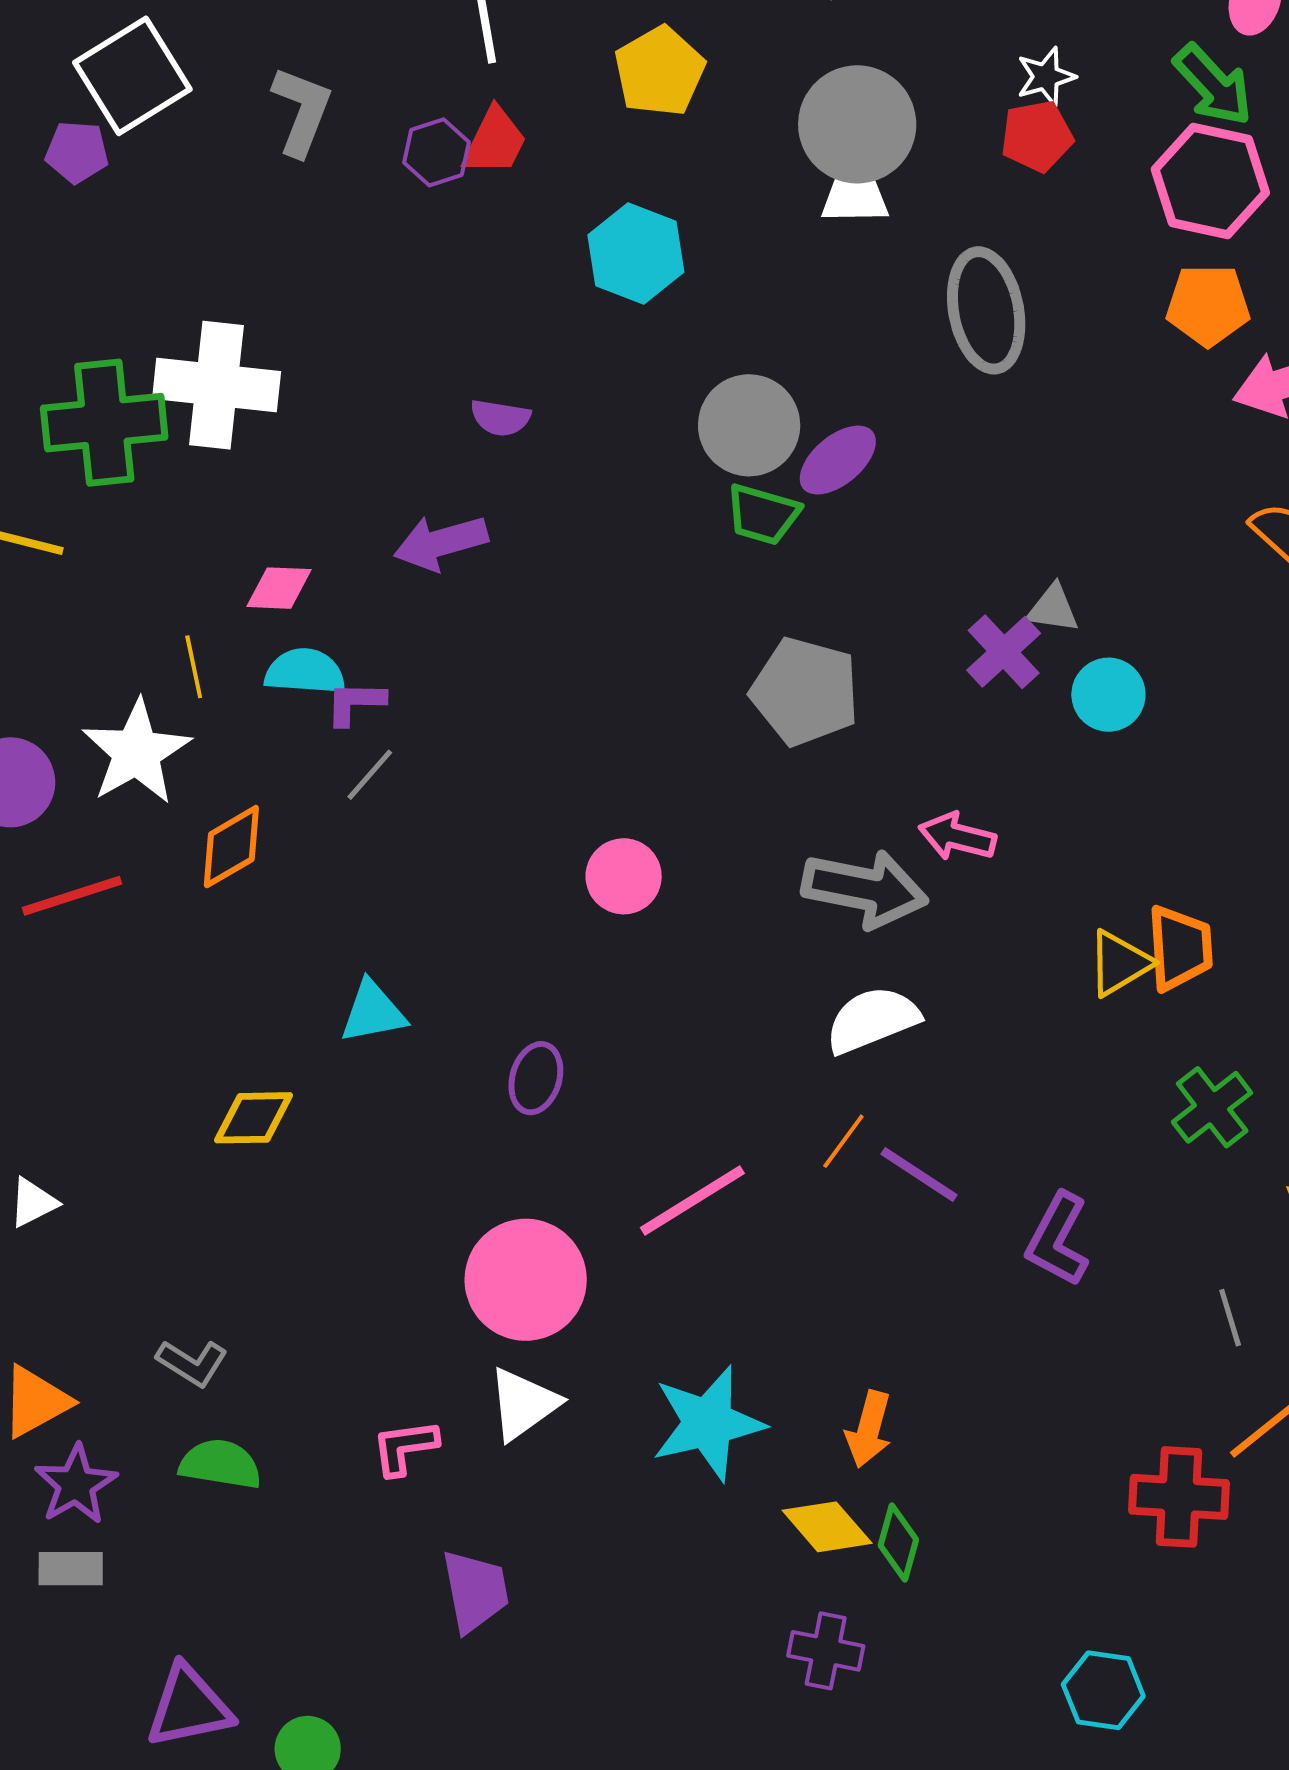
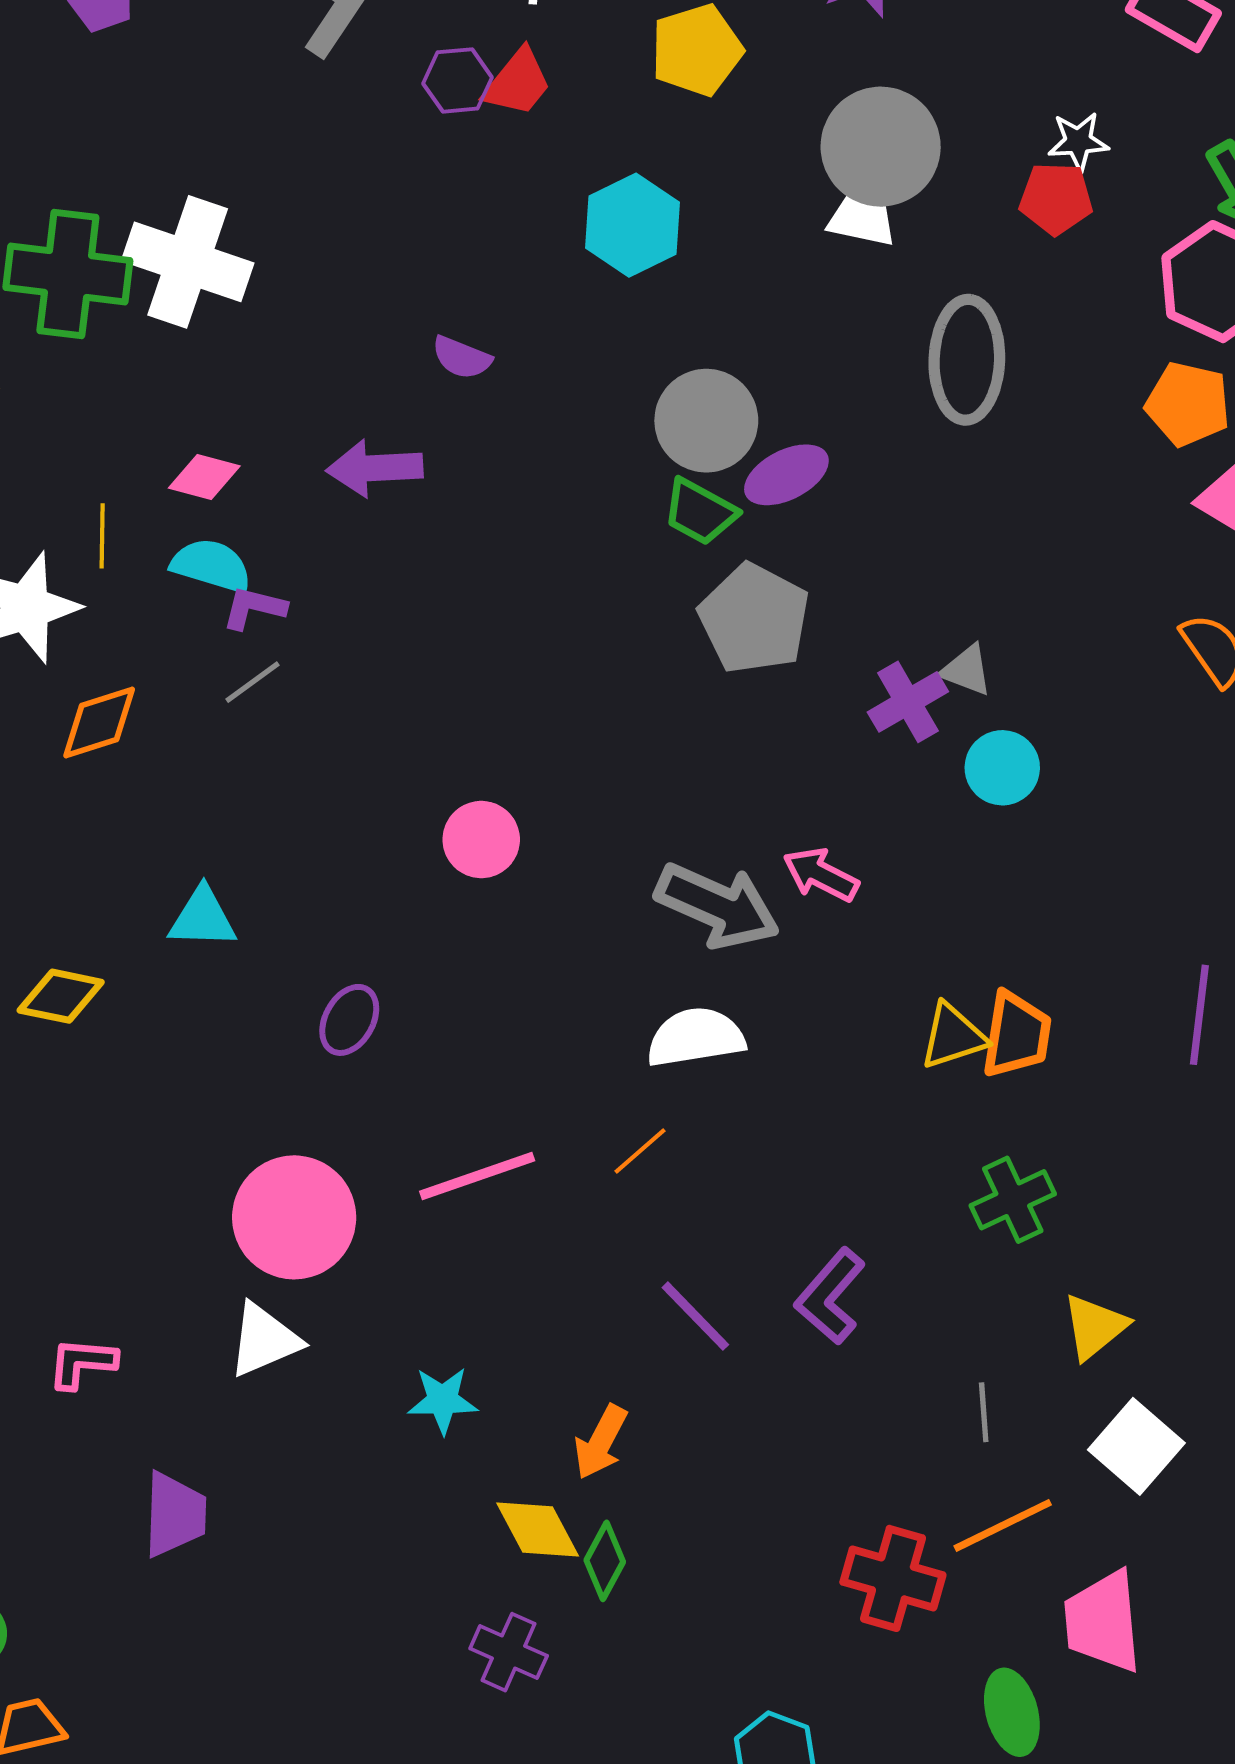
gray pentagon: (805, 692) -> (754, 619), moved
purple line: (919, 1174) -> (695, 1316), moved
cyan star: (708, 1423) -> (443, 1400), size x0.6
pink L-shape: (405, 1447) -> (82, 1363), moved

